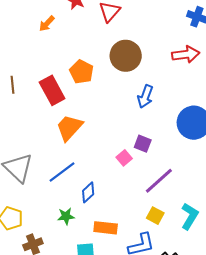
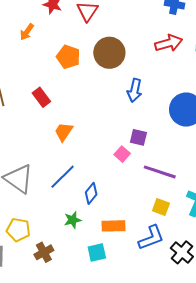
orange pentagon: (81, 72) -> (68, 57), moved
red rectangle: (52, 90) -> (41, 97), size x0.7
orange trapezoid: (69, 128) -> (64, 132), size x0.7
purple line: (159, 181) -> (160, 172), turned 68

